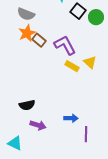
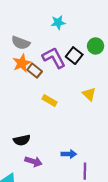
black square: (78, 11) -> (74, 56), moved
purple L-shape: (65, 45) -> (54, 58), moved
yellow rectangle: (72, 66) -> (50, 101), moved

